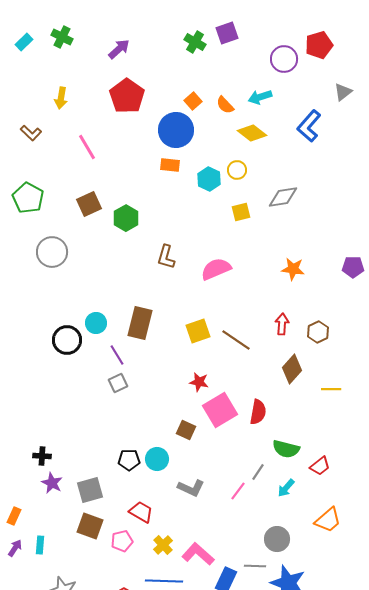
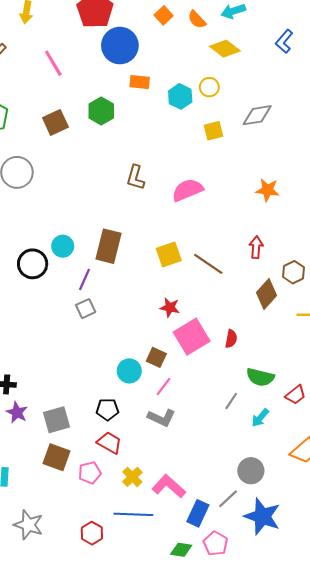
blue L-shape: (309, 126) -> (284, 41), size x0.7
blue circle: (176, 130) -> (120, 46), moved
green hexagon: (126, 218) -> (101, 111), moved
brown hexagon: (318, 332) -> (294, 272), moved
purple line: (117, 355) -> (85, 279), turned 55
red semicircle: (258, 412) -> (231, 339), size x0.7
cyan circle: (157, 459) -> (129, 371), moved
black pentagon: (129, 460) -> (107, 409), moved
pink line: (238, 491) -> (164, 387), moved
gray line: (255, 566) -> (228, 499), turned -45

